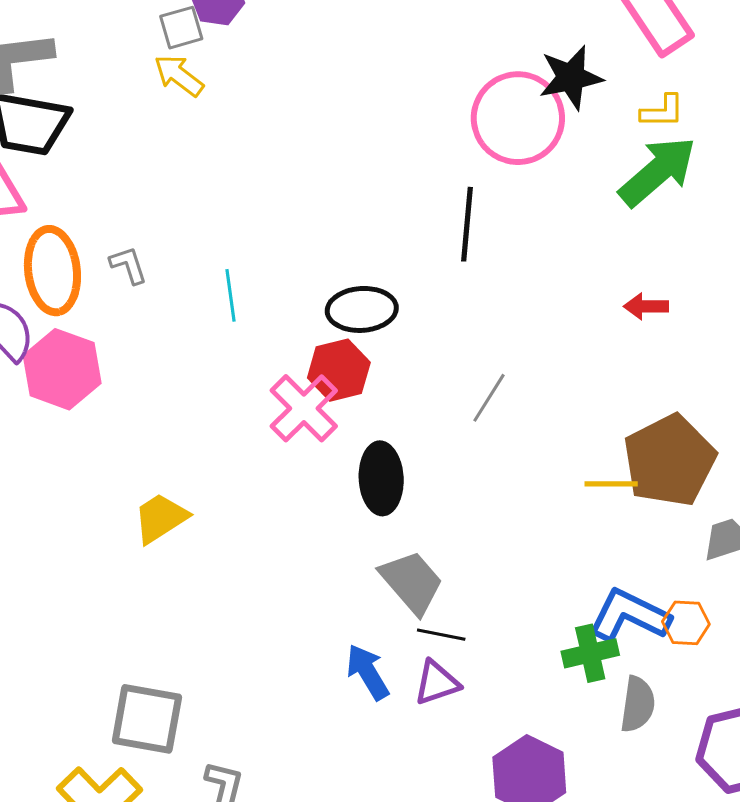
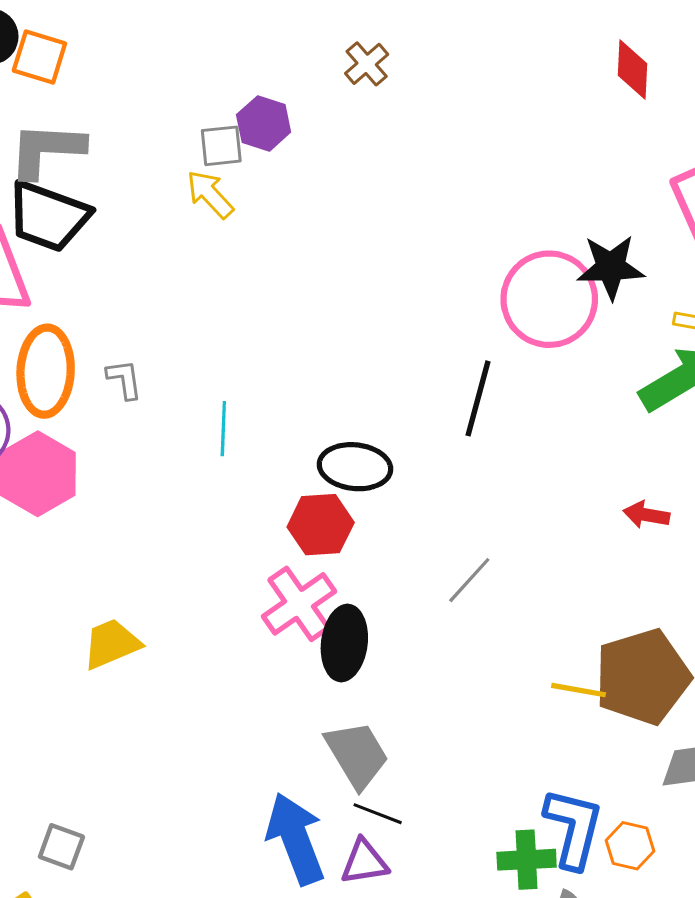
pink cross: (304, 408) -> (299, 604), moved
blue L-shape: (629, 616) -> (573, 828), turned 68
blue arrow: (368, 672) -> (296, 839), size x1.5
gray square: (147, 719) -> (61, 847), size x0.6

